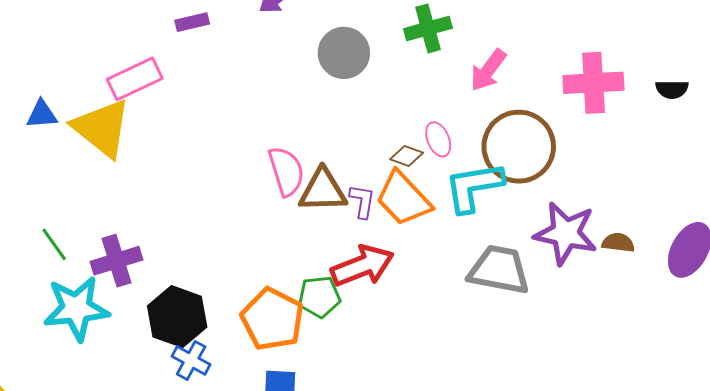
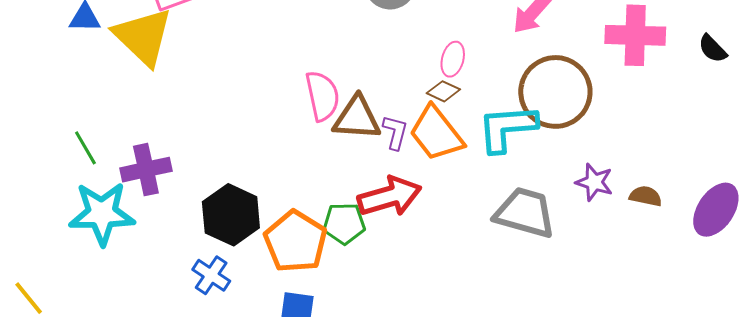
black semicircle: (672, 89) -> (713, 49), turned 40
pink ellipse: (438, 139) -> (453, 59), moved, turned 32
purple star: (566, 233) -> (594, 182), size x0.6
black hexagon: (177, 317) -> (231, 215), moved

